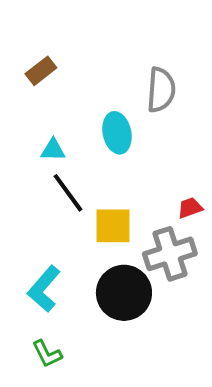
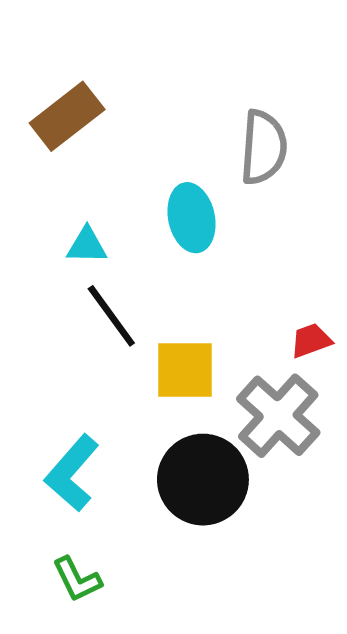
brown rectangle: (41, 71) -> (67, 116), size x1.4
gray cross: (170, 254) -> (278, 416), turned -30

